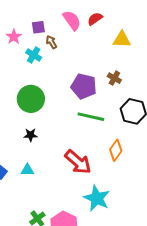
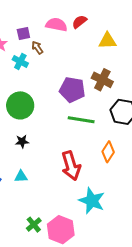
pink semicircle: (72, 20) -> (56, 25), turned -40
brown cross: (114, 78) -> (102, 80), size x1.5
red arrow: (78, 162) -> (71, 166), turned 36

